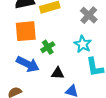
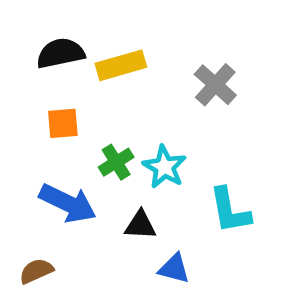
orange square: (26, 31) -> (63, 123), size x0.6
cyan star: (83, 44) -> (165, 167), moved

